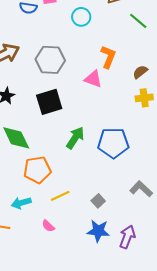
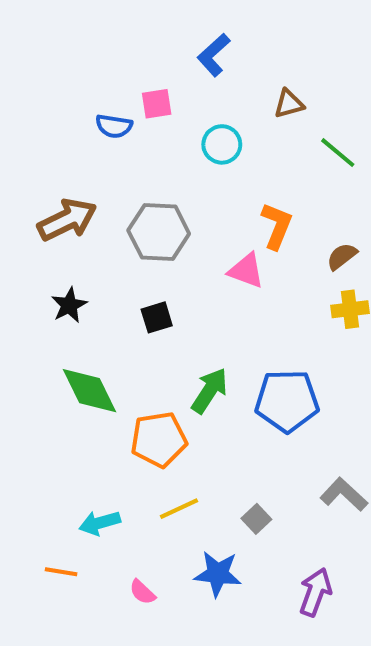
black square: (49, 102) -> (157, 317), size x0.6
orange pentagon: (37, 170) -> (159, 439), moved
pink semicircle: (48, 226) -> (142, 592), moved
blue star: (98, 231) -> (218, 574), moved

